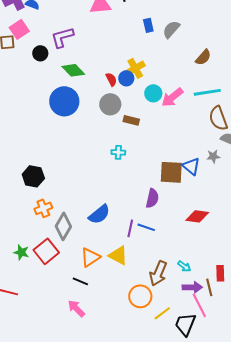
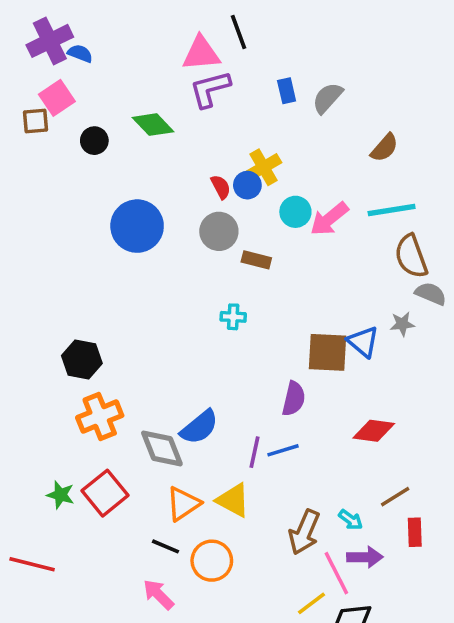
purple L-shape: (62, 37) -> (210, 89), moved
green diamond: (73, 70) -> (153, 125), moved
orange cross: (43, 208) -> (100, 416), size x1.4
gray diamond: (63, 226) -> (162, 449), moved, turned -52
blue line: (146, 227) -> (283, 450), turned -36
brown line: (209, 287) -> (395, 497), moved, turned 72
orange circle: (140, 296) -> (212, 561), moved
pink line: (199, 305) -> (336, 573), moved

